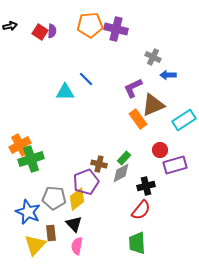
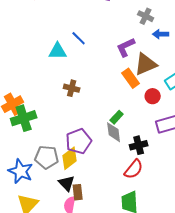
red circle: (160, 150) -> (153, 96), moved
brown cross: (99, 164) -> (72, 88), moved
gray diamond: (121, 173) -> (114, 132), turned -70
brown rectangle: (51, 233) -> (78, 192), moved

